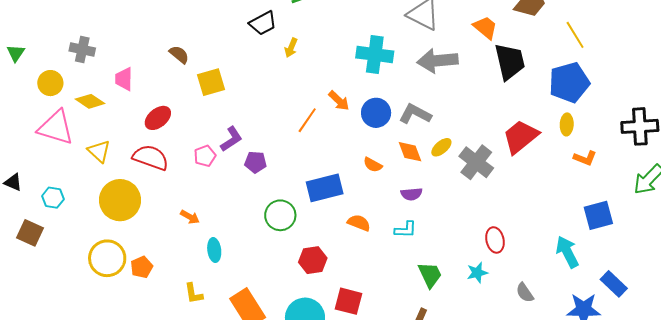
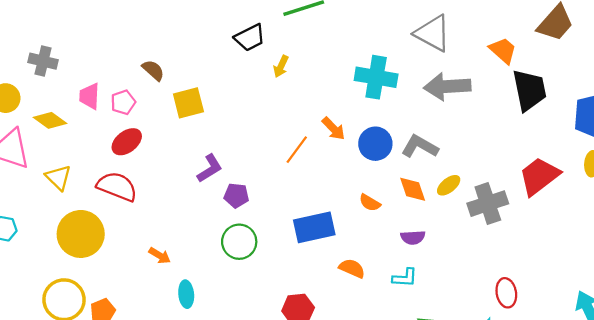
pink pentagon: (205, 156) -> (123, 102), moved
gray cross: (476, 162) -> (488, 204), turned 32
green circle: (280, 215) -> (239, 242), moved

